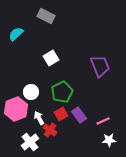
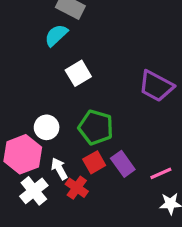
cyan semicircle: (16, 34) -> (56, 35), moved
purple trapezoid: (100, 66) -> (156, 86), turned 140
green pentagon: (62, 92) -> (96, 127), turned -30
white cross: (30, 142) -> (34, 191), moved

